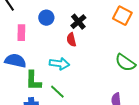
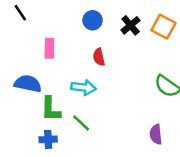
blue circle: (46, 18) -> (93, 20), moved
black cross: (78, 22) -> (131, 25), moved
pink rectangle: (21, 33) -> (49, 48), moved

